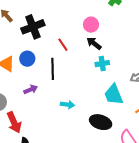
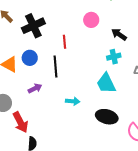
black arrow: (94, 43) -> (119, 34), moved
red line: (63, 45) -> (65, 42), turned 32
cyan cross: (102, 64) -> (114, 57), moved
cyan trapezoid: (114, 95) -> (106, 83), moved

